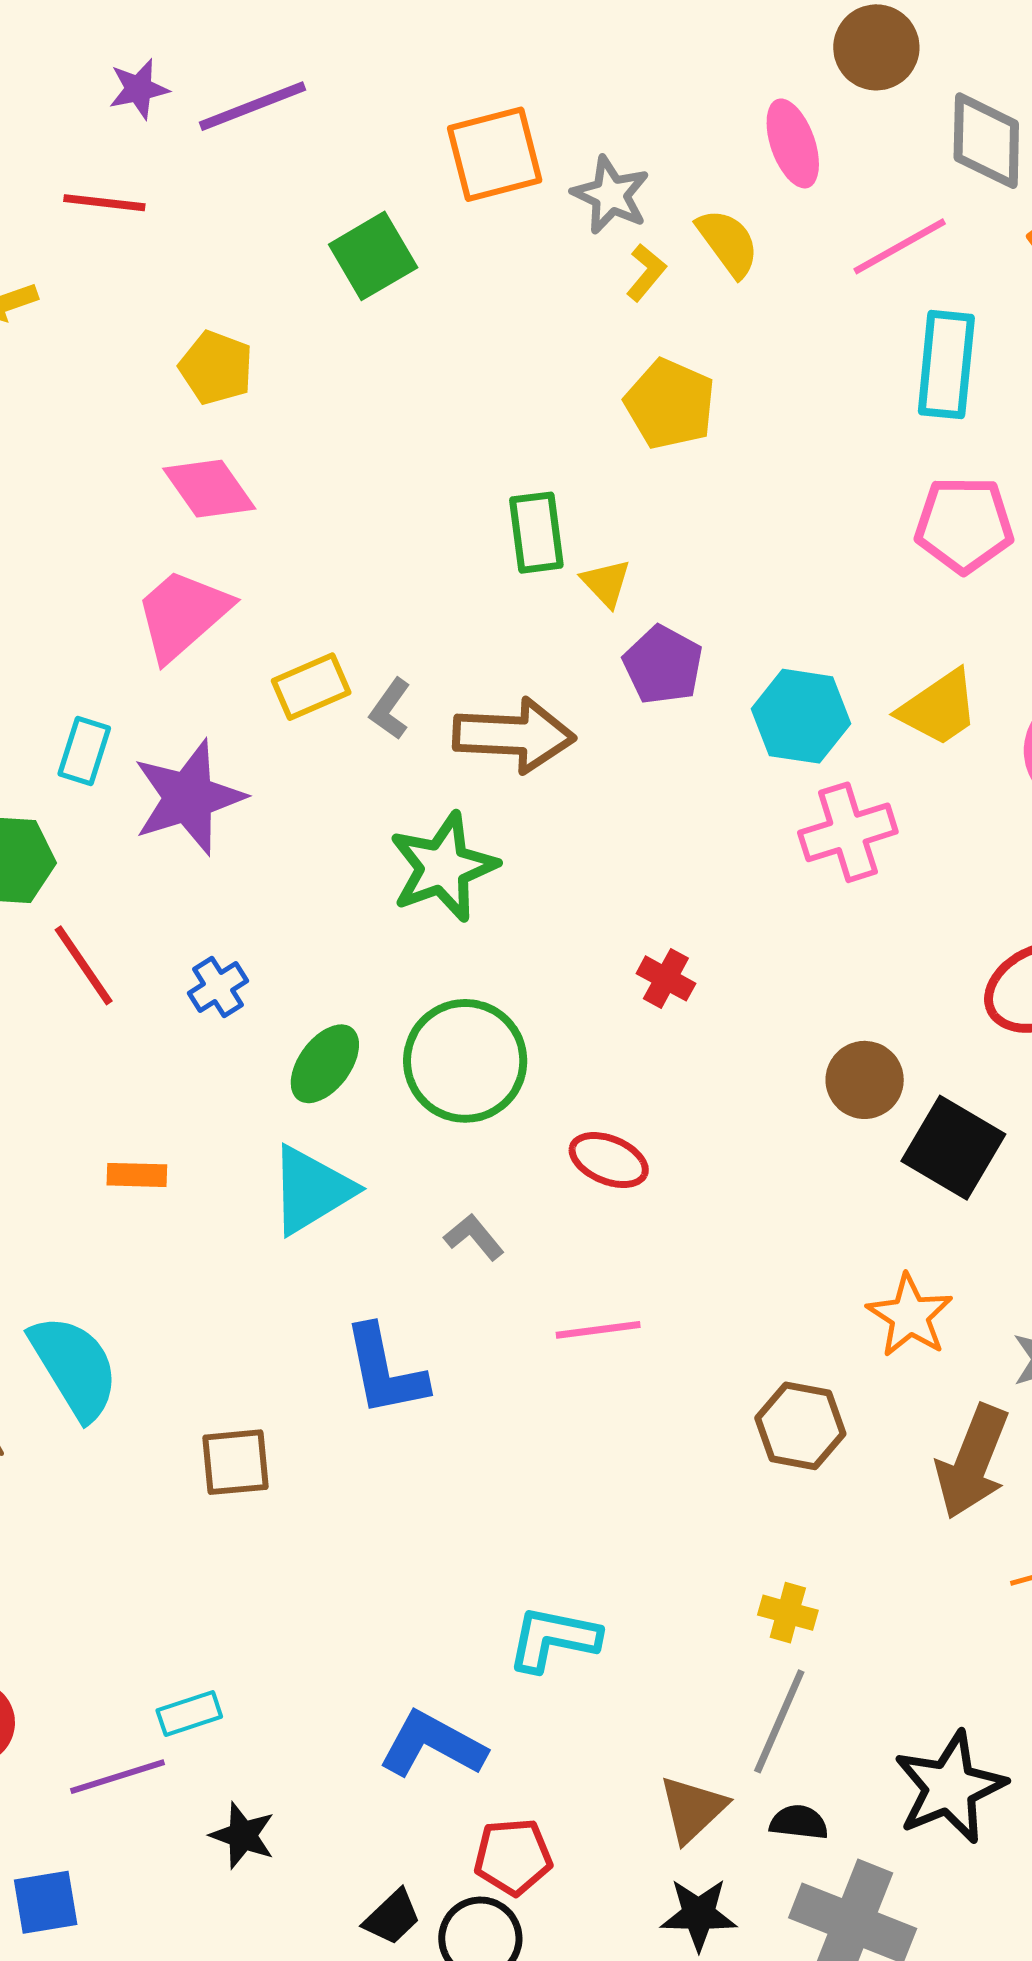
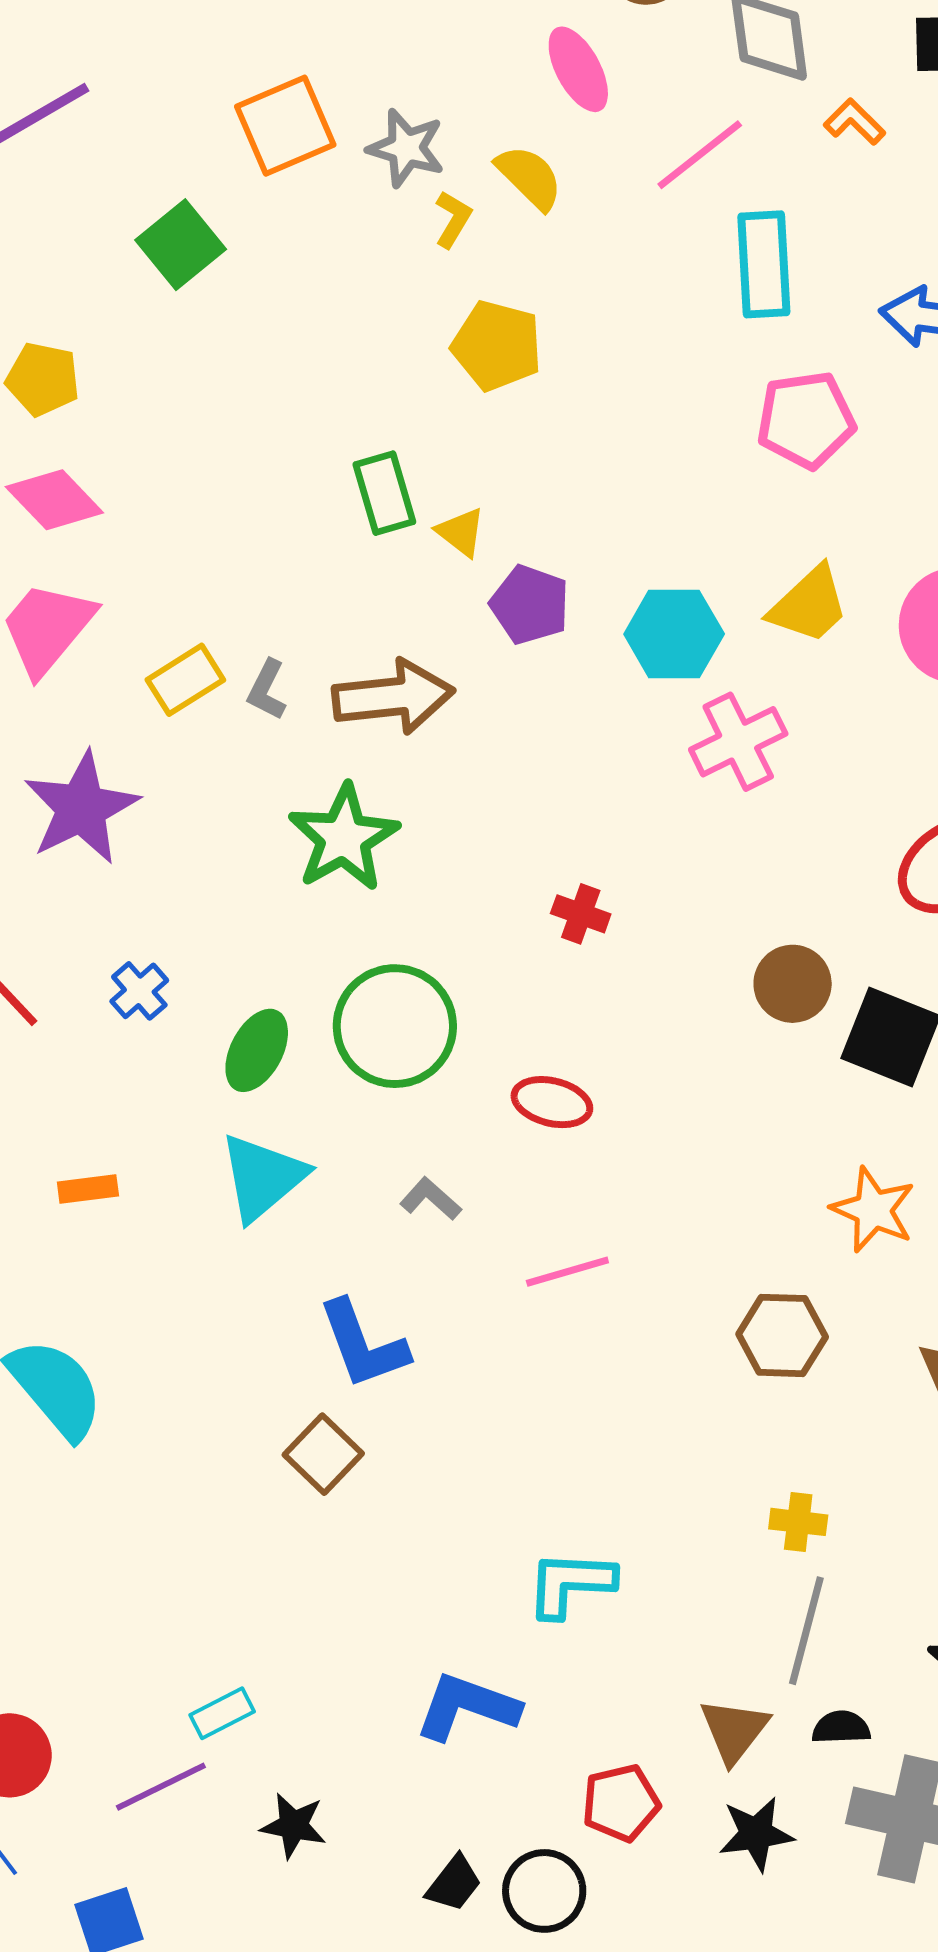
brown square: (236, 1462) -> (323, 1454), moved, turned -32
red pentagon: (513, 1857) -> (621, 1803), moved

